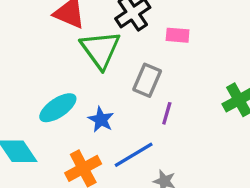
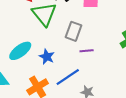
purple line: (167, 113) -> (87, 51), turned 72

